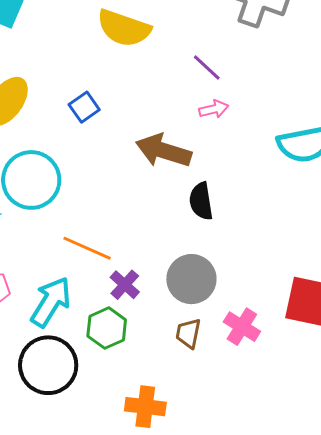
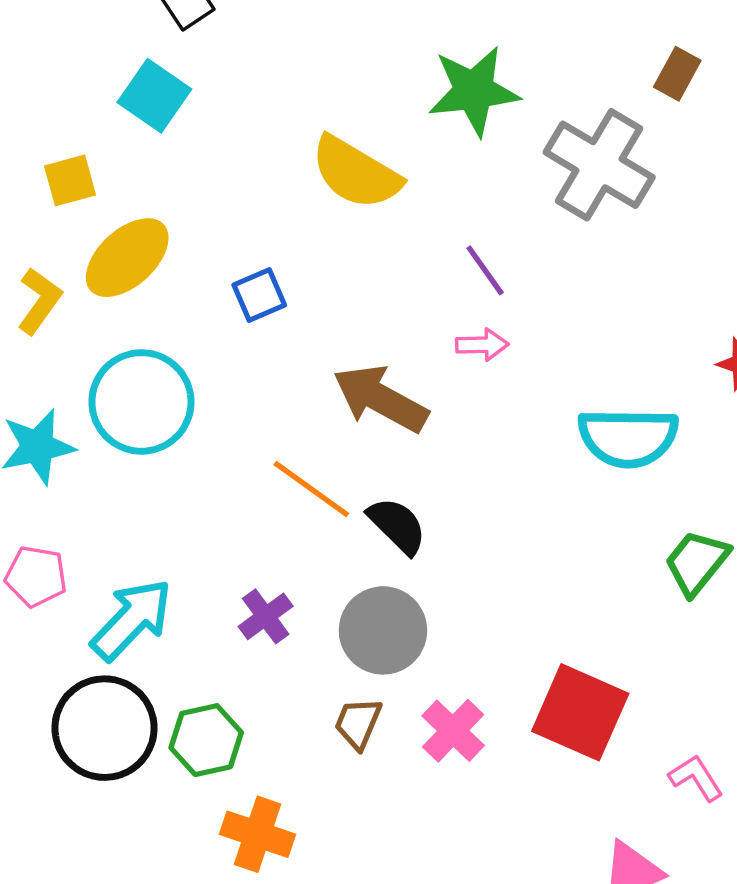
black semicircle: (201, 201) -> (397, 526), moved, turned 132
orange line: (87, 248) -> (311, 489), moved
green hexagon: (107, 328) -> (206, 740), moved

